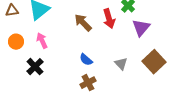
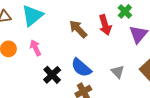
blue semicircle: (86, 60) -> (81, 68), size x1.5
black cross: (35, 67) -> (52, 75), moved

